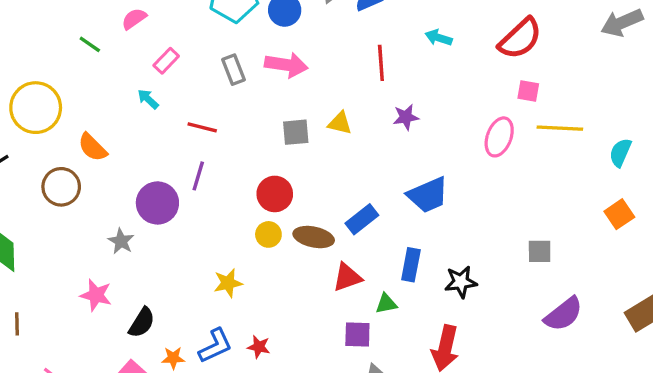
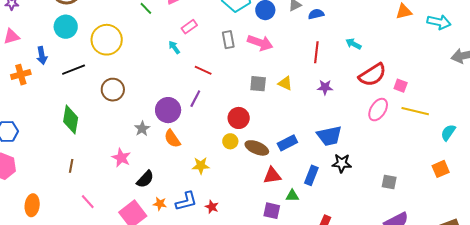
red semicircle: (520, 39) -> (372, 75), moved
orange semicircle: (93, 147) -> (172, 139), moved
black star: (461, 282) -> (342, 163), moved

